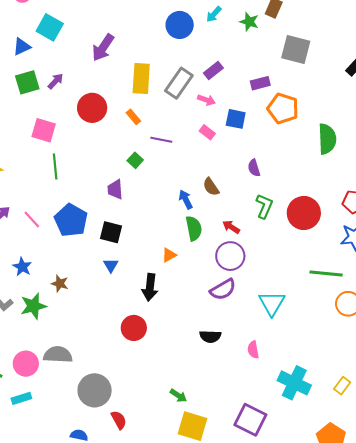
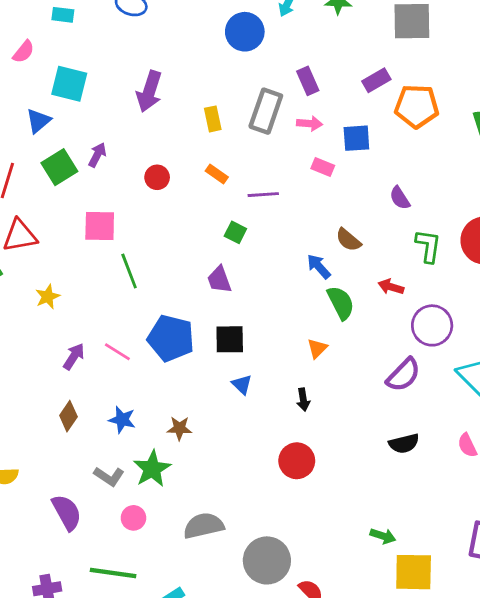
purple rectangle: (213, 70) -> (308, 81), turned -60
yellow rectangle: (141, 78) -> (213, 119), size x0.6
red circle: (92, 108) -> (157, 177), size x0.6
purple circle: (230, 256) -> (432, 325), moved
black arrow: (150, 287) -> (303, 399), size x0.6
pink circle: (26, 364) -> (133, 518), moved, size x0.7

